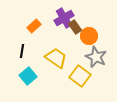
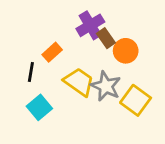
orange rectangle: (34, 26) -> (52, 52), moved
gray star: (96, 57) -> (106, 86), moved
yellow square: (80, 76) -> (136, 100), moved

